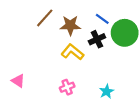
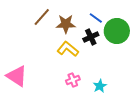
pink triangle: (18, 81) -> (17, 76), size x1.6
pink cross: (67, 87) -> (73, 80), moved

